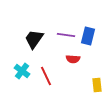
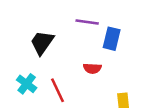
purple line: (66, 35) -> (87, 22), moved

